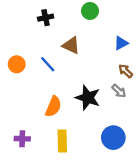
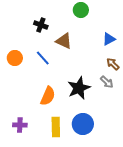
black cross: (46, 18) -> (41, 25), moved, turned 32
black star: (88, 98) -> (79, 88), turned 30
blue circle: (113, 138) -> (83, 124), moved

